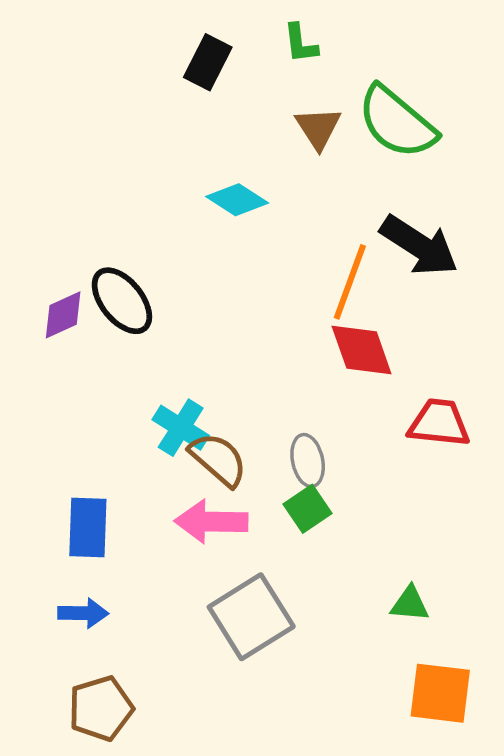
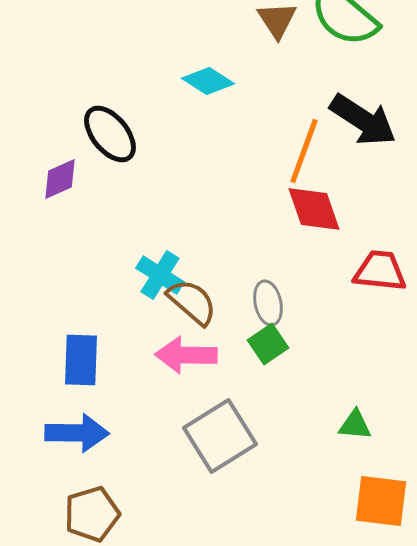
black ellipse: (122, 301) -> (110, 134), moved
blue arrow: (83, 613) -> (77, 433), size x1.5

